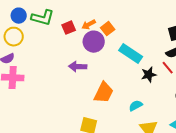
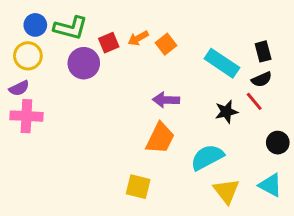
purple circle: (94, 42) -> (84, 63), moved
cyan rectangle: (131, 54) -> (222, 63), moved
purple arrow: (78, 67) -> (166, 100), moved
cyan semicircle: (136, 106) -> (207, 157), size x1.6

